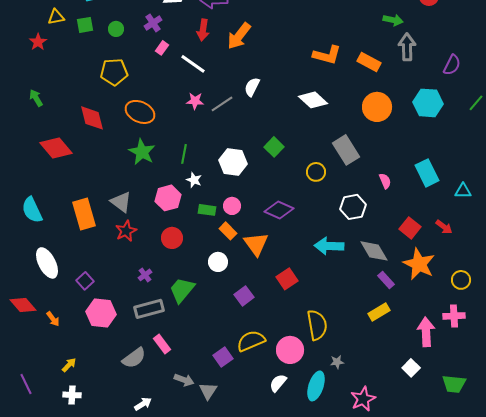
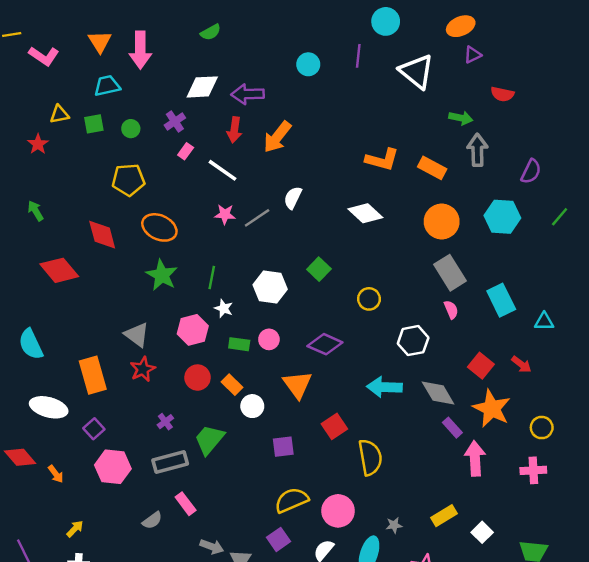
gray rectangle: (346, 150) -> (450, 273), moved
orange rectangle: (84, 214) -> (93, 375), moved
orange rectangle: (228, 231) -> (232, 385), moved
white ellipse: (47, 263) -> (49, 407), turned -48
purple square: (244, 296) -> (283, 447), turned 30
yellow rectangle: (379, 312) -> (444, 516), moved
yellow semicircle: (317, 325) -> (370, 457), moved
pink arrow: (426, 332) -> (475, 458), moved
purple square: (223, 357) -> (278, 539), moved
gray semicircle: (134, 358) -> (152, 520), size x0.7

